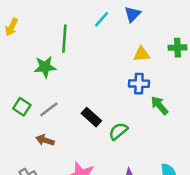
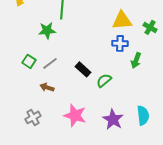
green cross: (178, 48) -> (150, 27), moved, turned 32
yellow triangle: (141, 54) -> (122, 20), size x1.5
green arrow: (160, 105) -> (136, 60), turned -119

